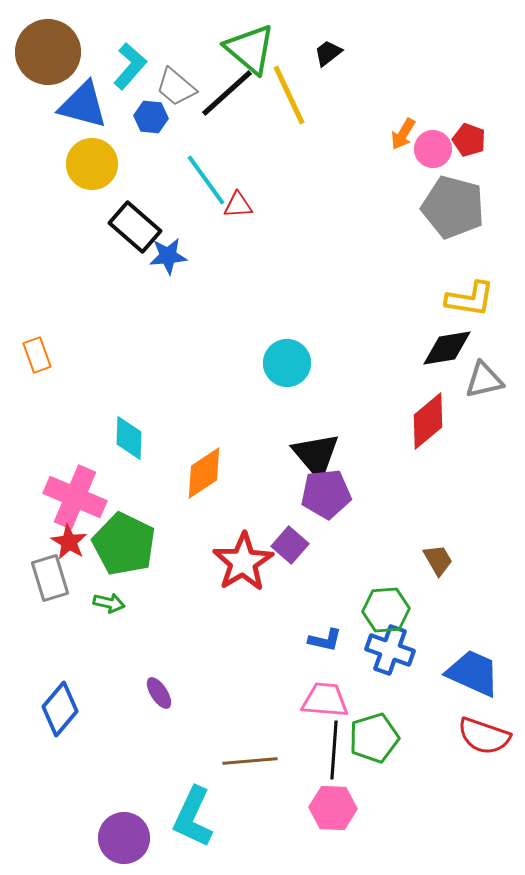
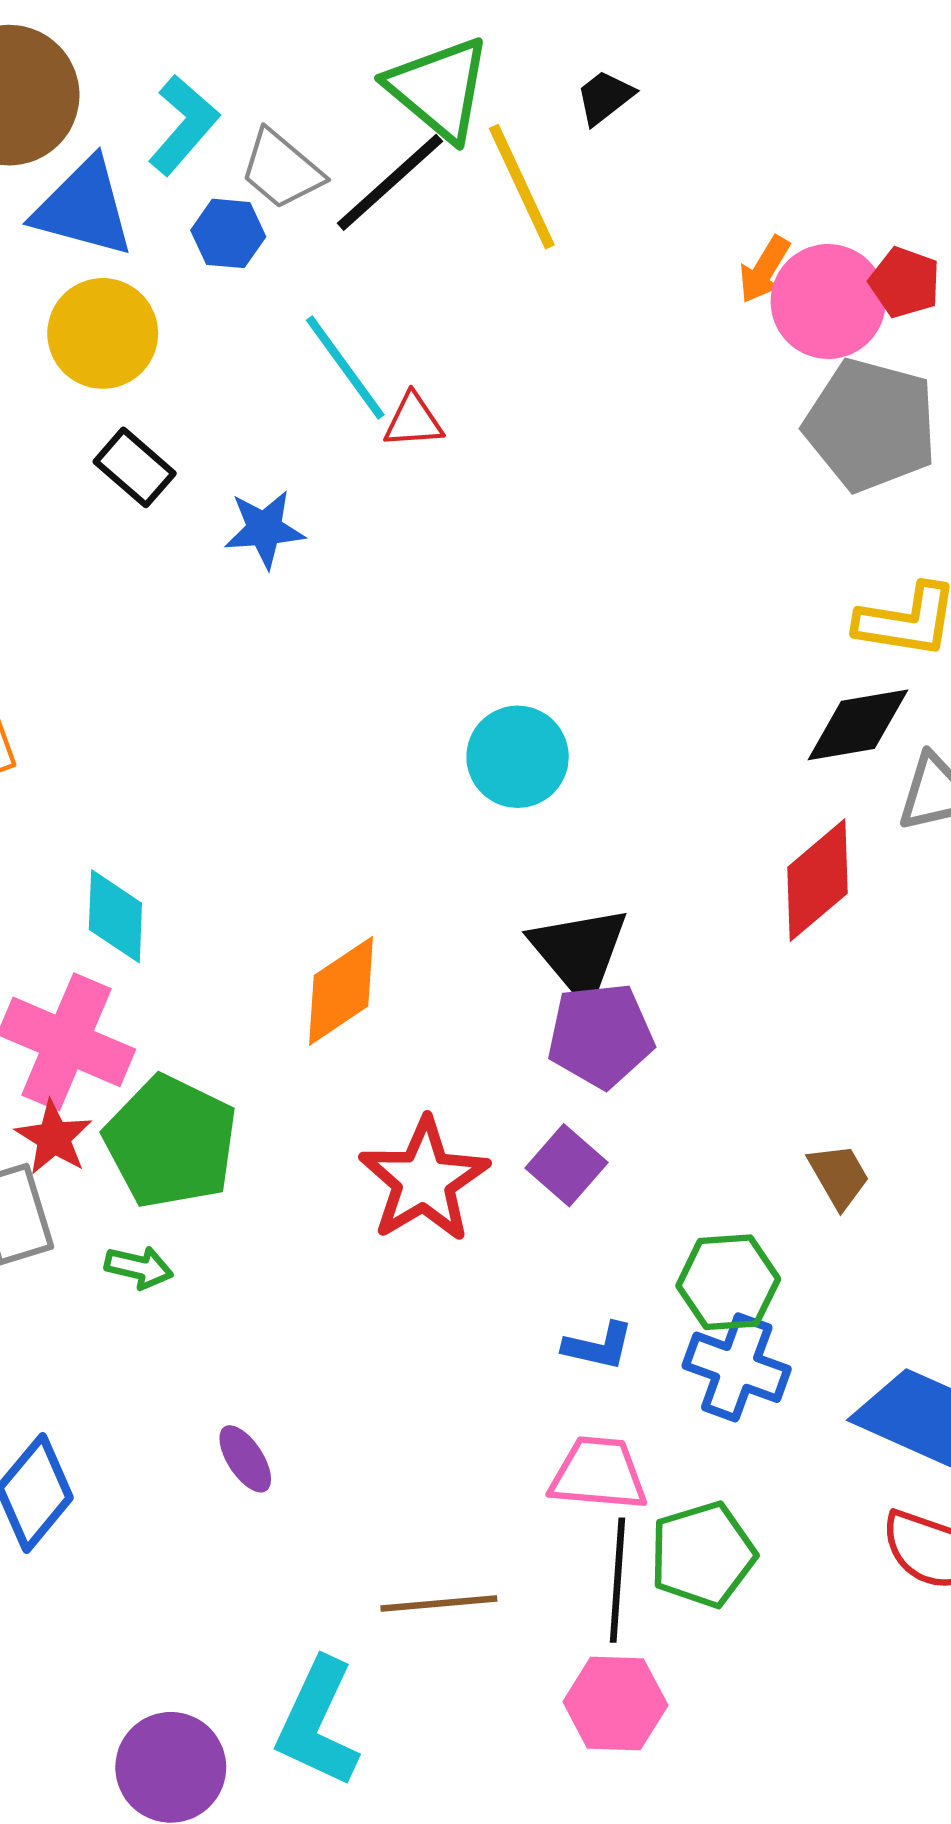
pink circle: (433, 149) -> (828, 301), size x1.4
black rectangle: (135, 227) -> (135, 467), moved, size x0.7
cyan diamond: (129, 438) -> (115, 916), moved
purple square: (290, 545) -> (566, 1165), moved

